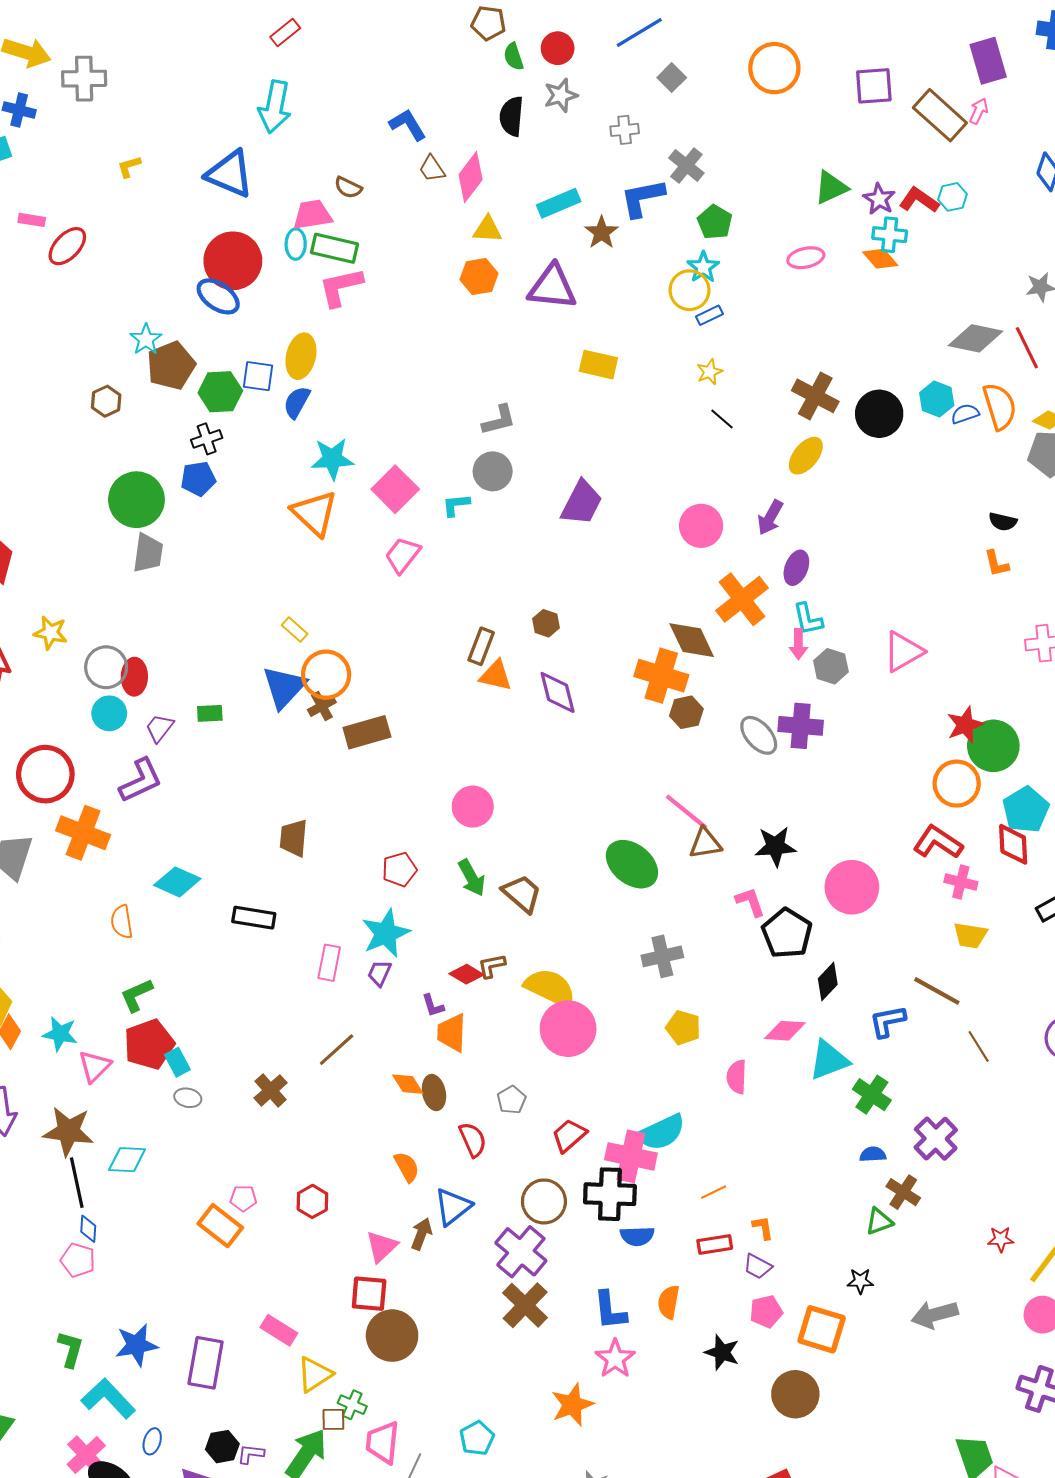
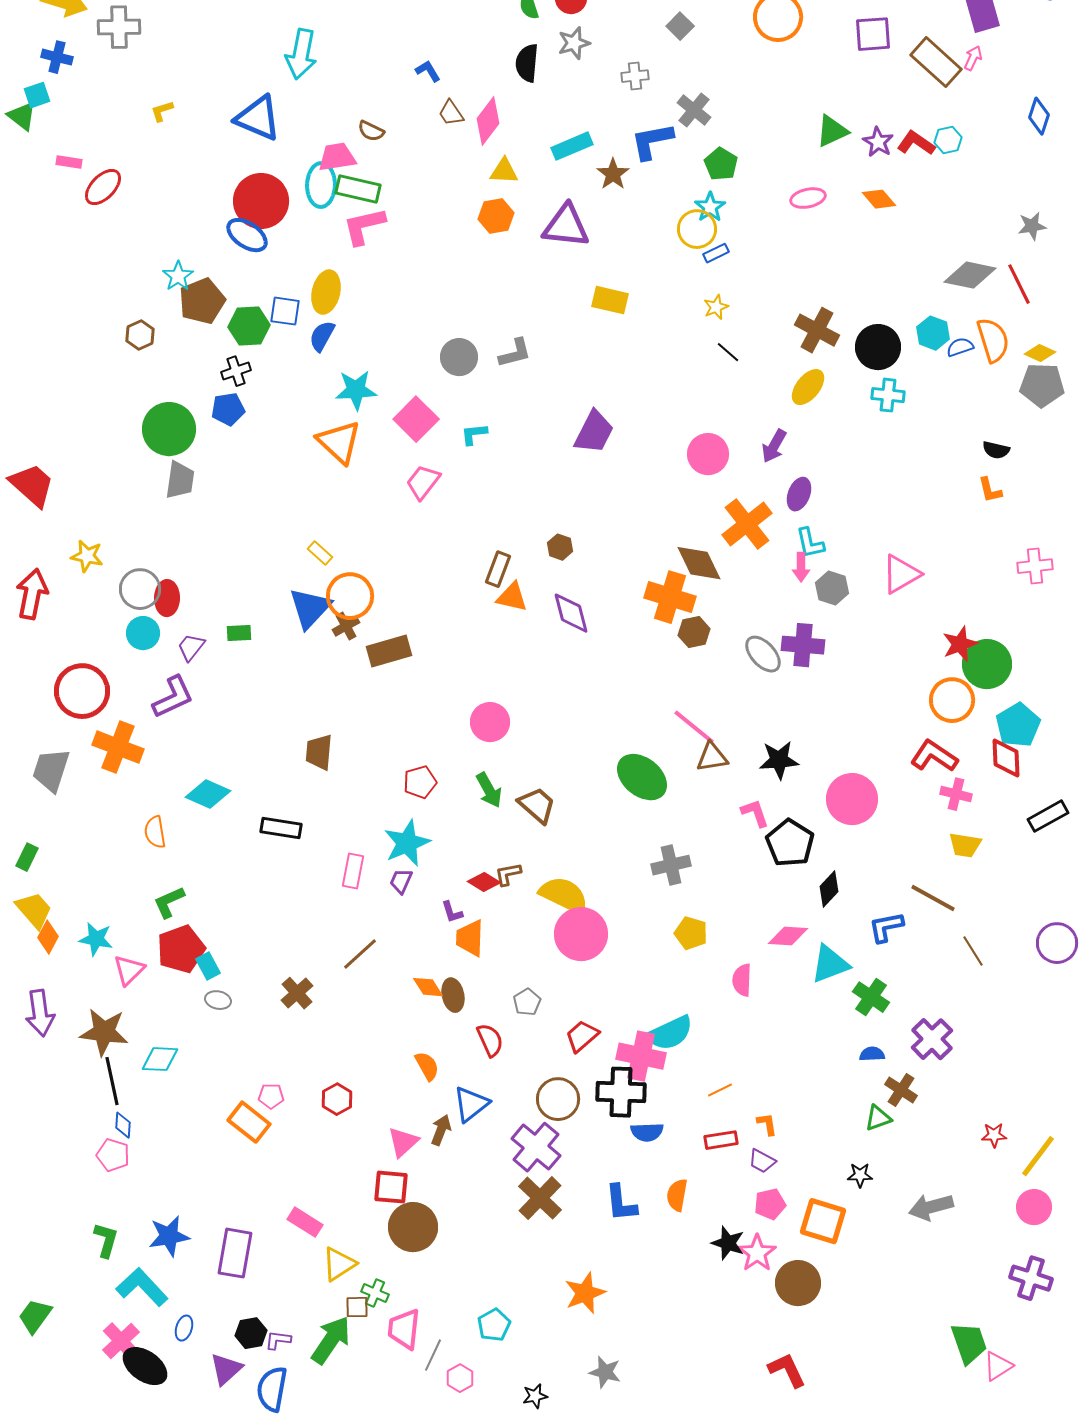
blue L-shape: (408, 125) -> (428, 71), size x0.7
cyan cross: (890, 235) -> (888, 395), moved
cyan ellipse: (296, 244) -> (321, 185), size x1.5
gray circle: (493, 471) -> (459, 357), moved
pink star: (615, 1359) -> (757, 1253), moved

